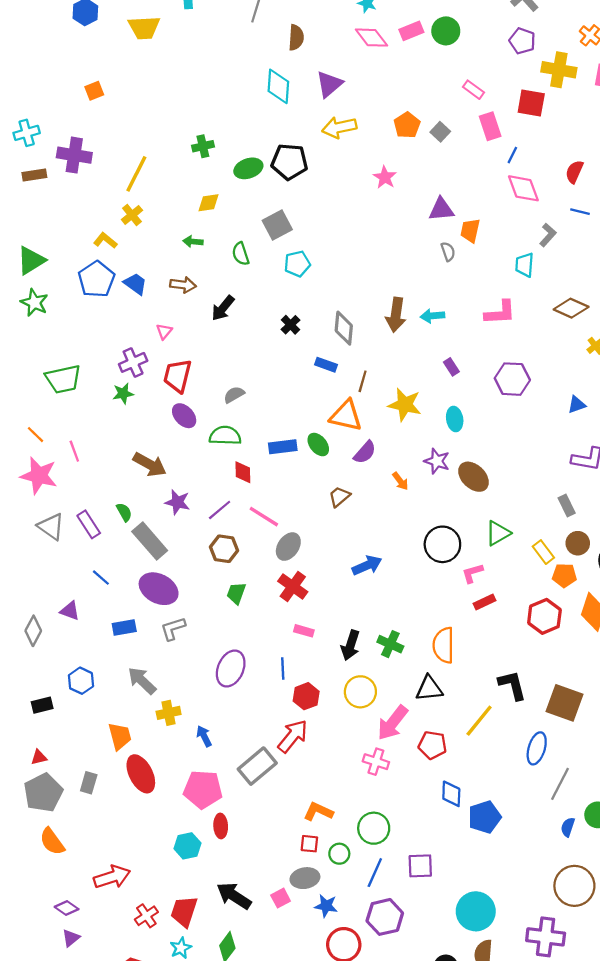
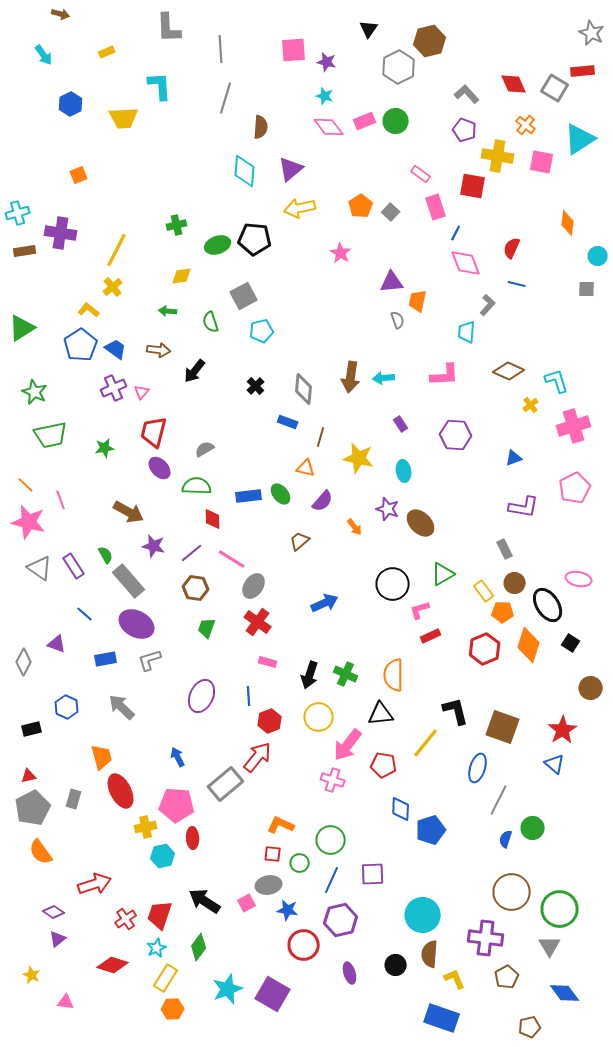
green star: (34, 303) -> (35, 392), moved
purple cross: (133, 362) -> (114, 388), moved
orange triangle: (346, 416) -> (306, 468), size x0.6
yellow cross: (169, 713) -> (146, 827), moved

